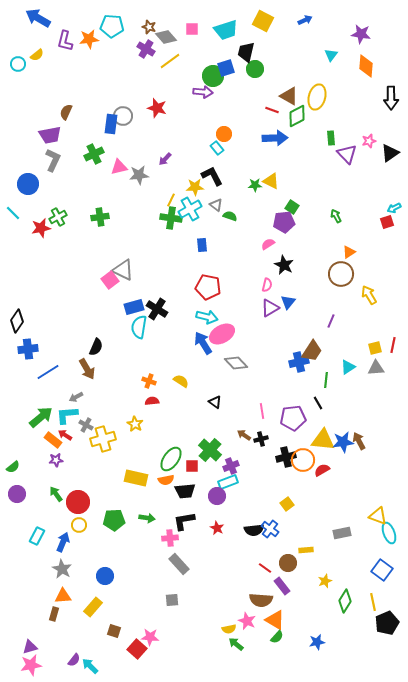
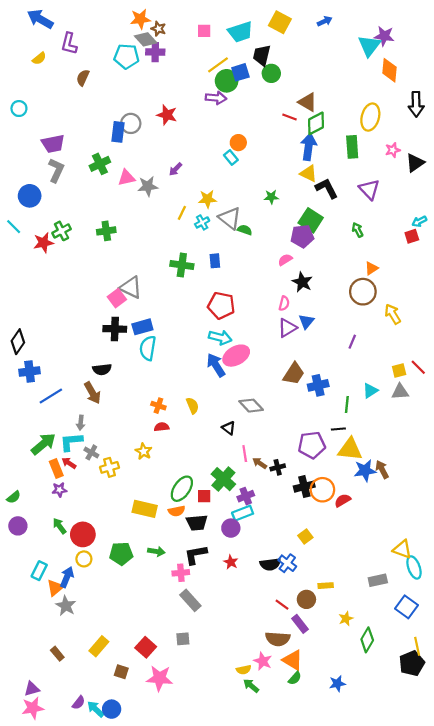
cyan pentagon: (112, 26) -> (126, 56), moved
gray diamond: (166, 37) -> (146, 39), moved
orange star: (89, 39) -> (140, 19), moved
purple cross: (146, 49) -> (155, 52), turned -30
cyan triangle: (331, 55) -> (369, 46), moved, size x1.6
yellow line: (170, 61) -> (218, 65), moved
cyan circle: (18, 64) -> (19, 109), moved
yellow ellipse: (317, 97) -> (370, 117), moved
brown semicircle: (66, 112) -> (83, 78), moved
blue arrow: (275, 138) -> (309, 147), moved, turned -80
green rectangle: (331, 138) -> (352, 147), size x1.5
purple triangle: (347, 154) -> (369, 189), moved
black L-shape: (212, 176) -> (327, 188), moved
yellow triangle: (271, 181) -> (309, 173), moved
gray triangle: (216, 205) -> (230, 218), size x1.6
green square: (292, 207) -> (311, 220), size x1.6
cyan cross: (190, 209) -> (202, 222), size x0.6
green cross: (171, 218) -> (182, 265), moved
black cross: (157, 309) -> (115, 329), moved, turned -30
red line: (393, 345) -> (418, 367), turned -56
black semicircle: (96, 347) -> (102, 369), turned 60
brown trapezoid: (312, 351) -> (294, 374), moved
gray diamond: (236, 363) -> (251, 406), moved
yellow semicircle: (181, 381) -> (193, 406), turned 35
gray arrow: (76, 397) -> (81, 423), turned -56
black line: (318, 403) -> (338, 429), turned -64
pink line: (262, 411) -> (245, 454), moved
yellow cross: (103, 439) -> (109, 467), size x0.7
orange rectangle: (53, 440) -> (56, 468), turned 30
yellow triangle: (323, 440) -> (350, 449), moved
gray rectangle: (342, 533) -> (378, 580), moved
blue circle: (105, 576) -> (112, 709), moved
orange triangle: (63, 596) -> (55, 588), moved, turned -36
yellow line: (373, 602) -> (417, 646), moved
brown rectangle: (54, 614) -> (57, 654), turned -56
pink star: (150, 637) -> (160, 678), size x1.4
red square: (137, 649) -> (146, 647), moved

